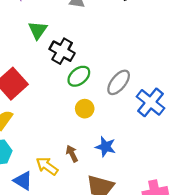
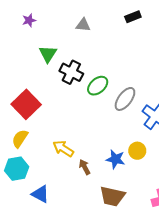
green ellipse: (79, 76) -> (98, 86), moved
yellow circle: (85, 109) -> (137, 151), moved
yellow arrow: (47, 166) -> (63, 148), moved

